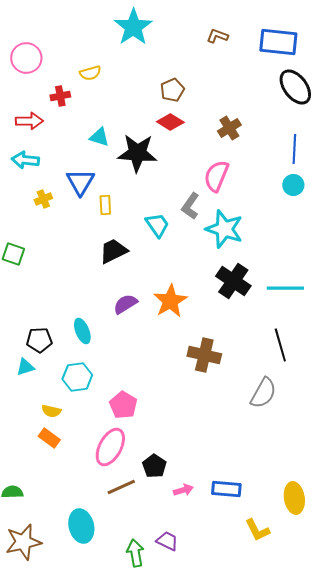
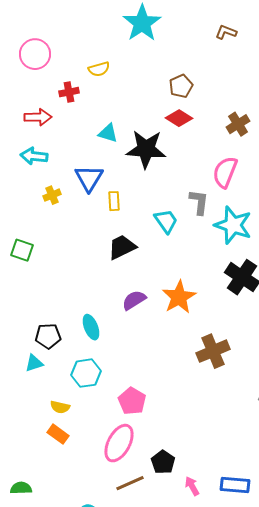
gray L-shape: (190, 206) -> (199, 202), turned 152
brown cross: (204, 355) -> (213, 351), turned -36
pink arrow: (183, 490) -> (192, 486), turned -102

